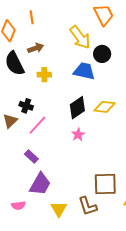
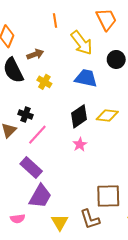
orange line: (32, 17) -> (55, 21), moved
black circle: (102, 54) -> (116, 59), moved
yellow cross: (44, 75) -> (44, 82), turned 32
purple rectangle: (31, 157) -> (31, 168), size x1.5

